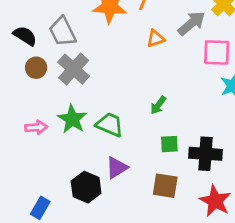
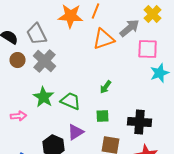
orange triangle: (156, 39) -> (104, 39), size x1.6
pink arrow: (36, 127) -> (19, 116), moved
green square: (169, 144) -> (103, 116), moved

